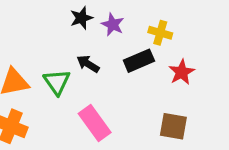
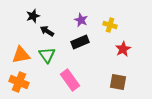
black star: (81, 18) -> (33, 16), moved
black rectangle: (139, 61) -> (80, 42), moved
black arrow: (88, 64) -> (47, 31), moved

